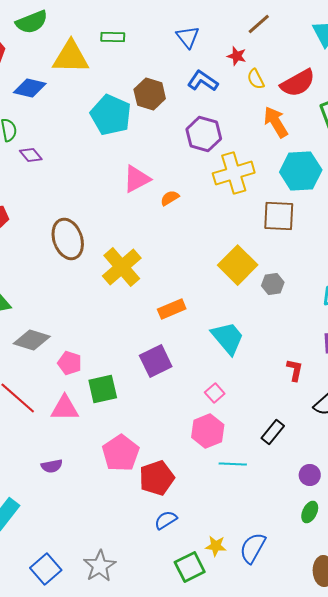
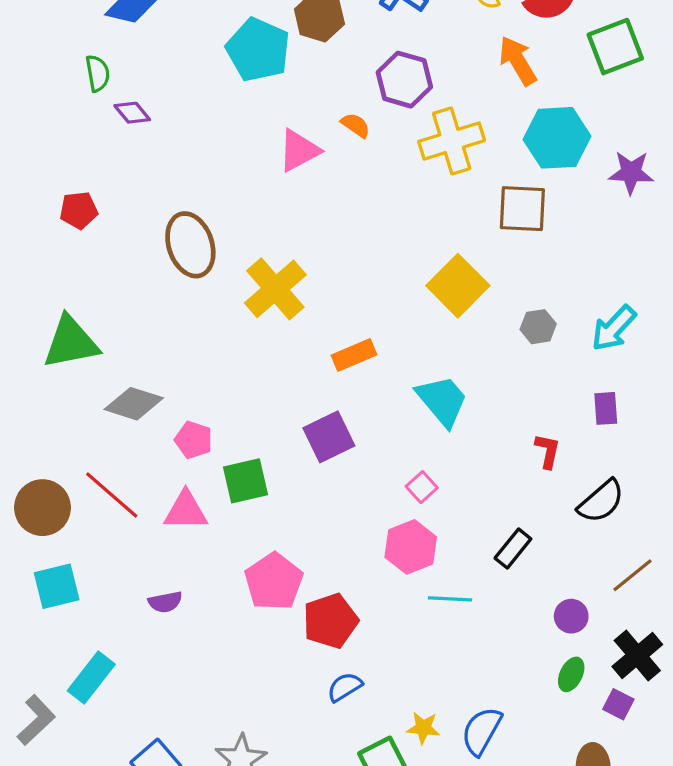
orange semicircle: (170, 198) -> (356, 125), moved, turned 66
gray hexagon: (273, 284) -> (538, 327), moved

